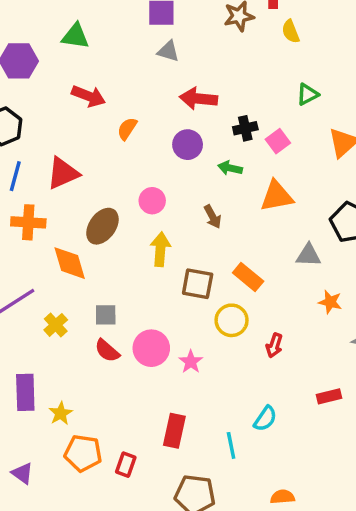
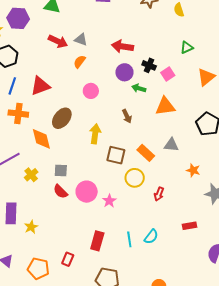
gray triangle: (168, 51) -> (81, 40), moved
black cross: (245, 128) -> (149, 65), turned 32
purple circle: (188, 145) -> (124, 72), moved
pink circle: (152, 201) -> (91, 91), moved
gray triangle: (309, 255) -> (171, 145), moved
cyan line: (231, 445) -> (129, 239), moved
orange pentagon: (83, 453) -> (38, 268), moved

